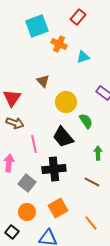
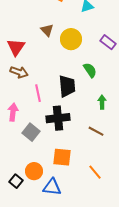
yellow circle: (66, 102) -> (71, 39), moved
black trapezoid: (63, 137) -> (67, 86), turned -145
orange square: (58, 208) -> (62, 157), turned 36
orange circle: (27, 212) -> (34, 171), moved

